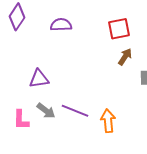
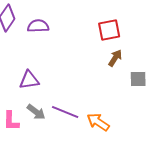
purple semicircle: (61, 25) -> (38, 26), moved
orange arrow: (108, 121) -> (98, 122), turned -50

